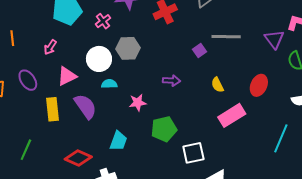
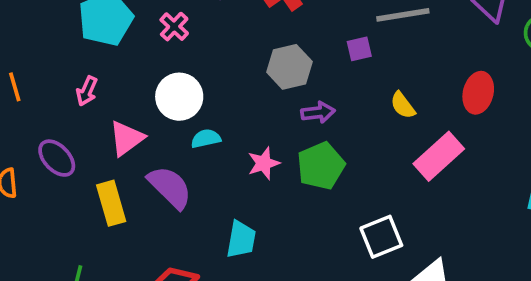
gray hexagon: (128, 48) -> (289, 67), moved
purple square: (200, 51) -> (359, 49), turned 32
green pentagon: (164, 129) -> (321, 166), moved

